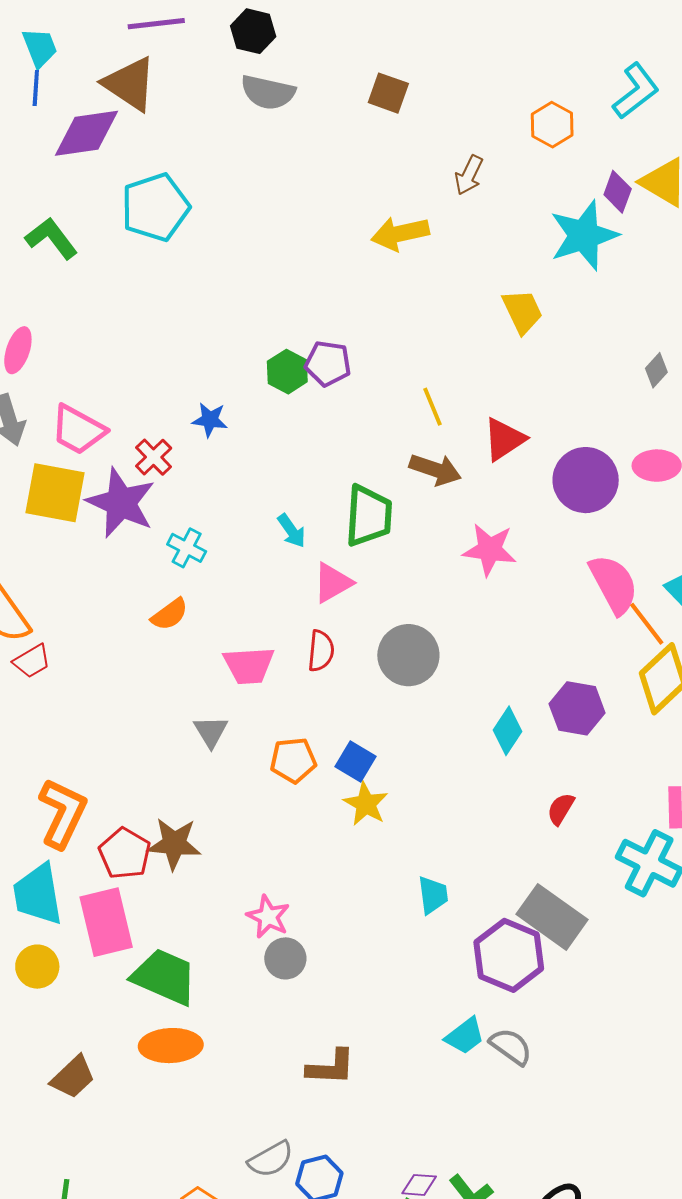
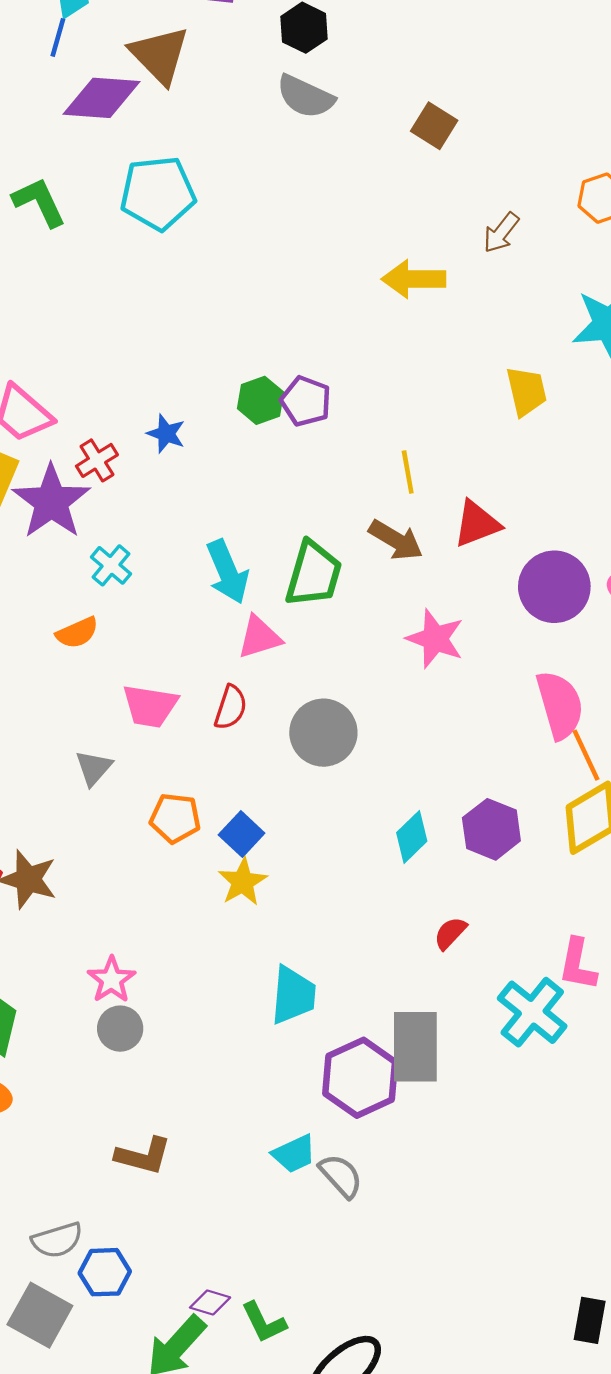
cyan arrow: (292, 531) -> (228, 572), size x1.6
cyan trapezoid: (433, 895) -> (293, 995), size x1.4
gray rectangle: (552, 917) -> (415, 1047), turned 42

